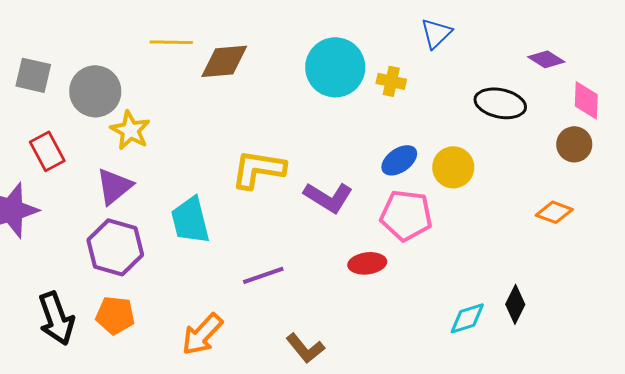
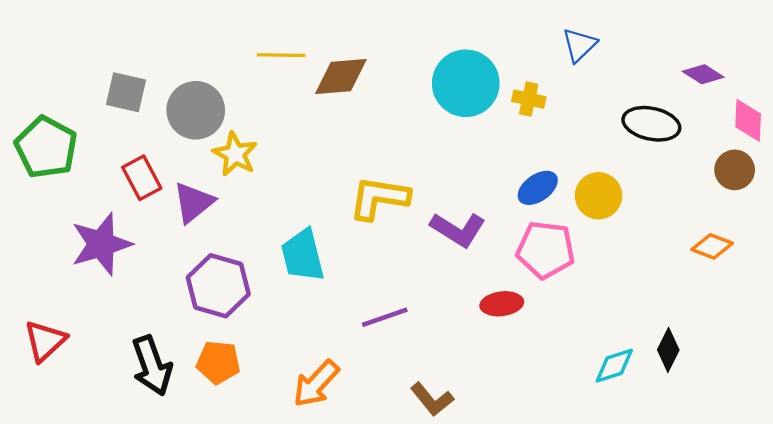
purple triangle: (114, 186) -> (193, 203), moved

